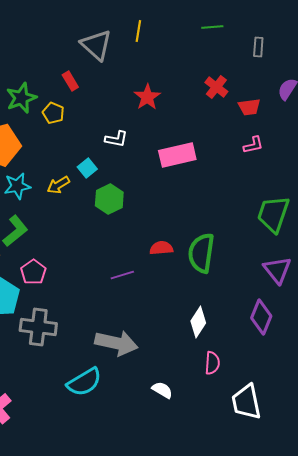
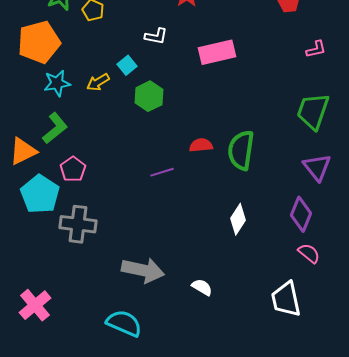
pink L-shape: (253, 145) -> (316, 49), moved
gray arrow: (116, 343) -> (143, 270), moved
pink semicircle: (212, 363) -> (309, 253), moved, turned -55
cyan semicircle: (84, 382) -> (124, 323), moved, turned -126

